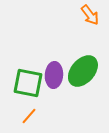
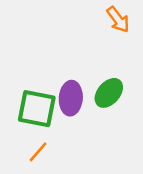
green ellipse: (83, 71) -> (109, 93), size x0.7

